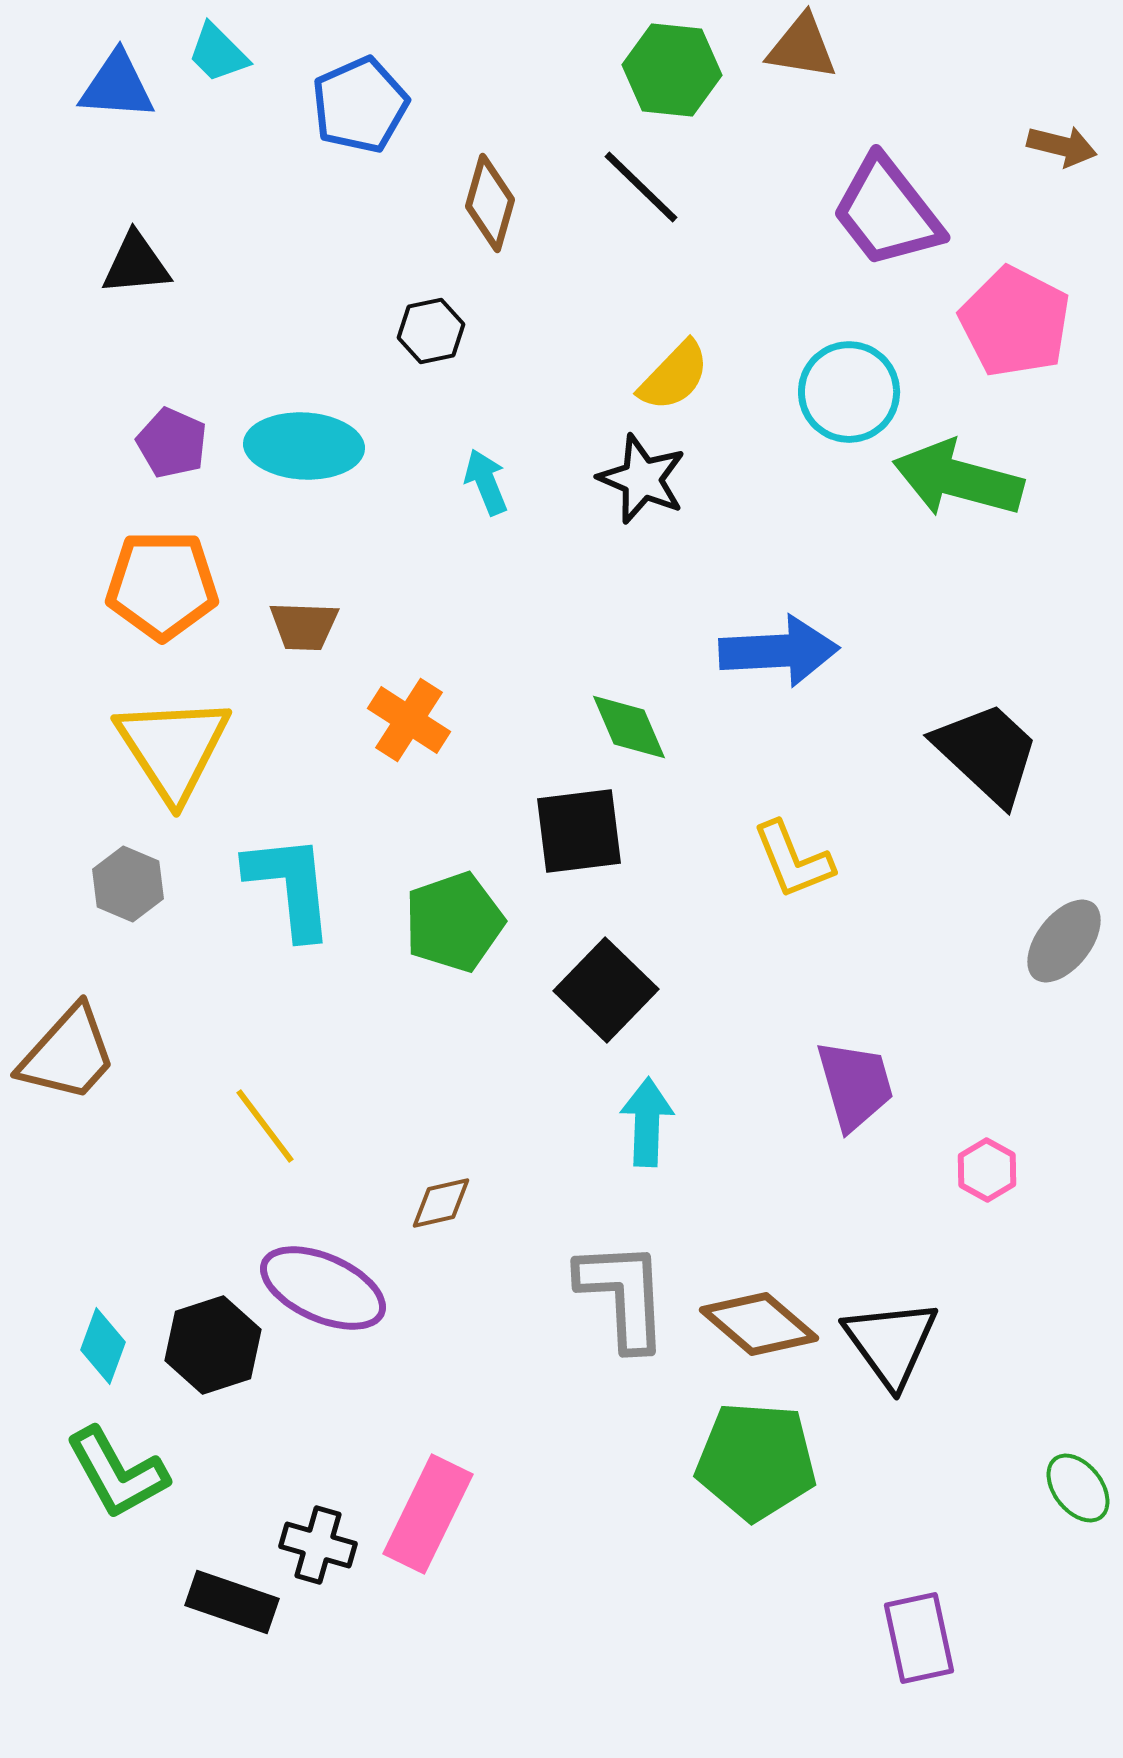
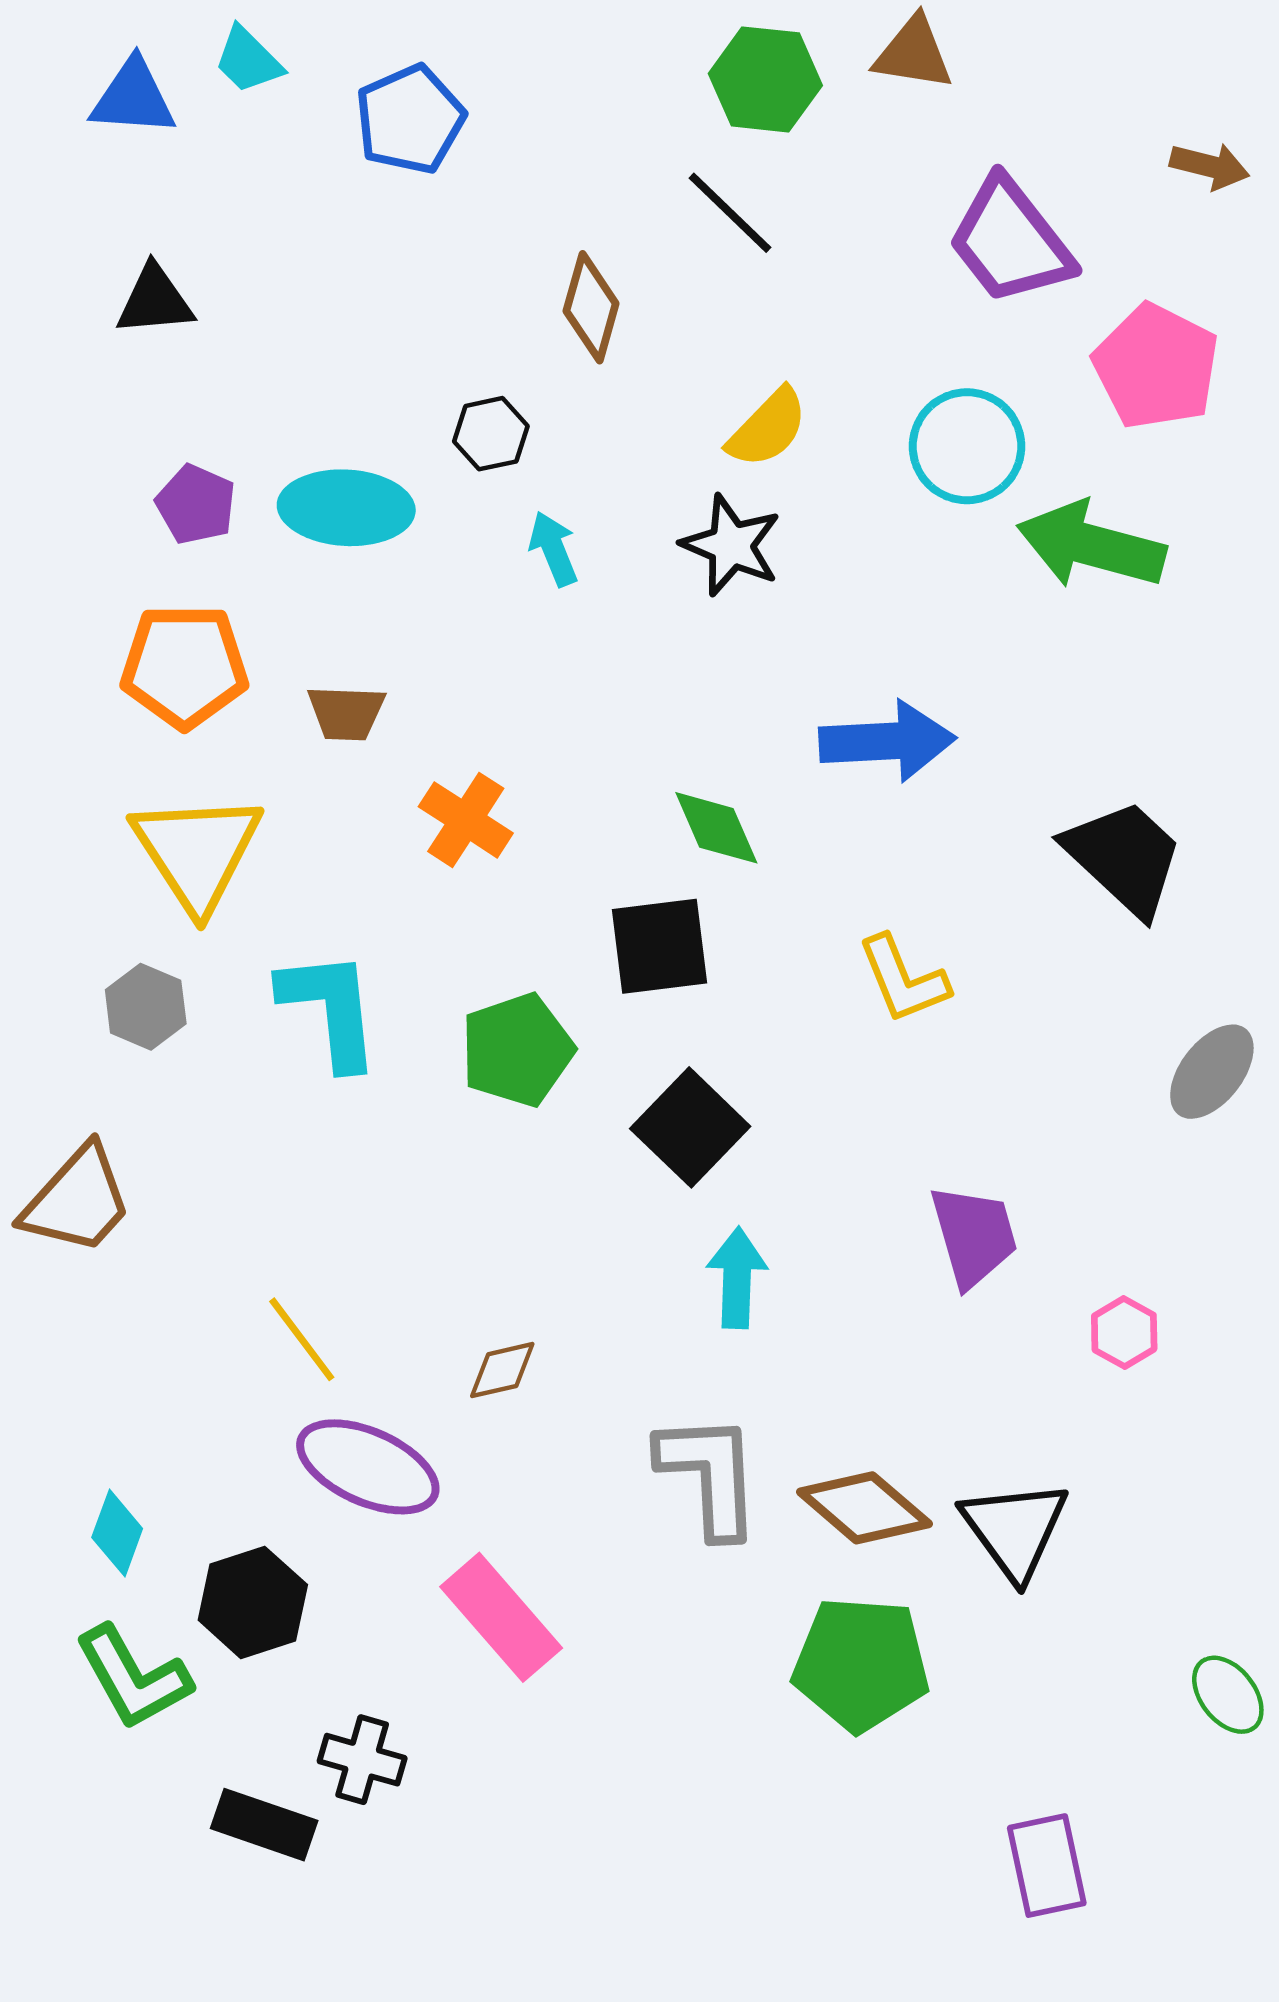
brown diamond: (490, 203) -> (591, 307), moved
black hexagon: (431, 331) -> (491, 434), moved
yellow line: (265, 1126) -> (302, 1339), moved
black hexagon: (213, 1345) -> (253, 1602), moved
pink rectangle: (428, 1514) -> (501, 1617), moved, turned -67

